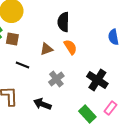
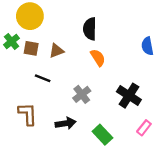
brown triangle: (46, 49) -> (56, 51), moved
black arrow: (42, 104) -> (66, 123), turned 150
green rectangle: (87, 114) -> (102, 135), moved

